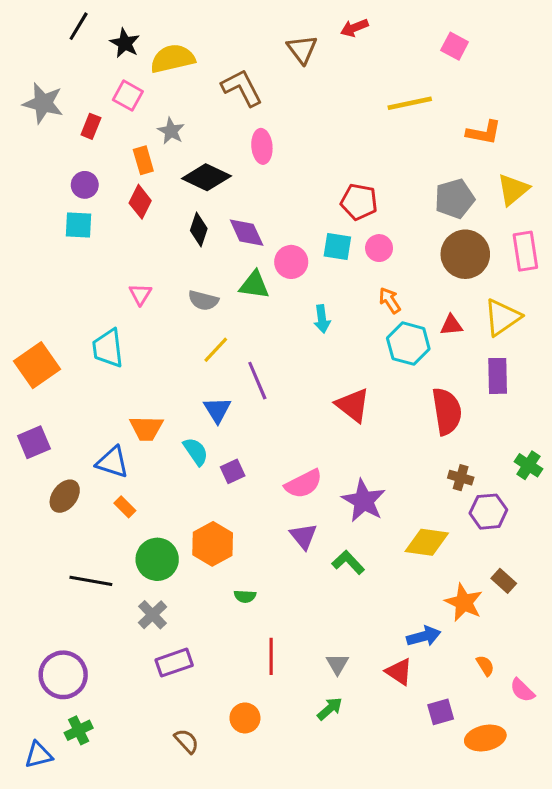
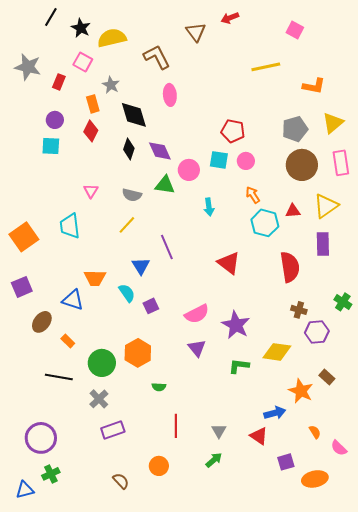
black diamond: (206, 177) -> (134, 115), turned 48
yellow line: (216, 350) -> (127, 225), moved
orange rectangle: (125, 507) -> (68, 341), moved
green L-shape: (348, 562) -> (239, 366), moved, turned -40

